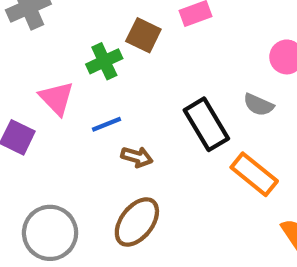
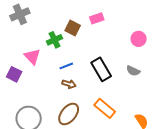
gray semicircle: (258, 105) -> (133, 71), moved
blue line: (106, 124) -> (66, 66), moved
orange rectangle: (254, 174) -> (105, 108), moved

